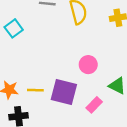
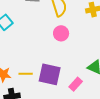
pink circle: (88, 65) -> (61, 33), moved

